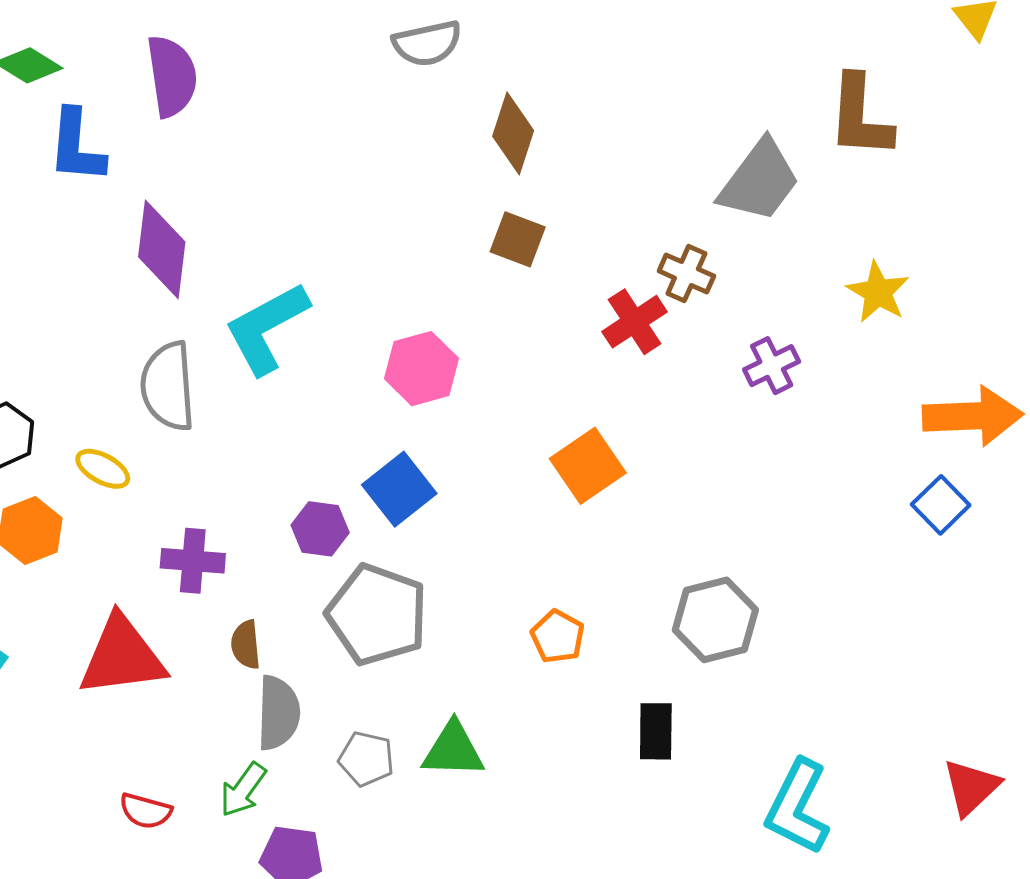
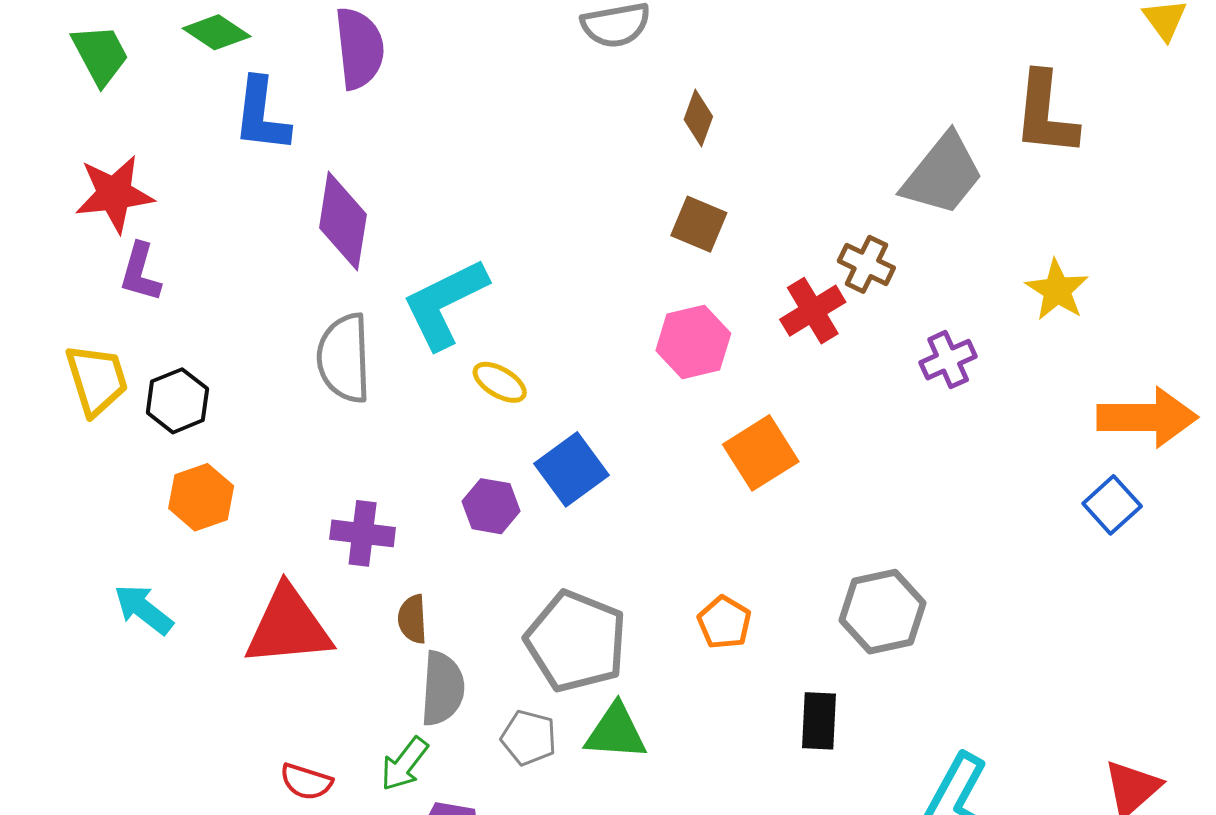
brown diamond: (513, 133) -> (698, 118), size x0.7
pink hexagon: (422, 369) -> (693, 342), moved
yellow ellipse: (103, 469) -> (500, 382), moved
gray pentagon: (377, 615) -> (576, 641), moved

